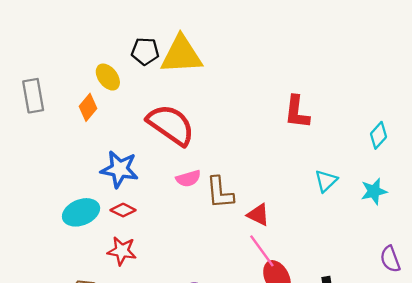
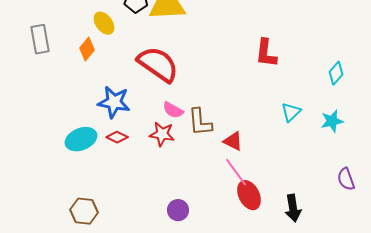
pink semicircle: (188, 179) -> (173, 110), turned 45
red star: (122, 251) -> (162, 134), moved

